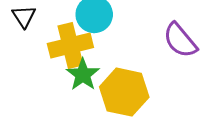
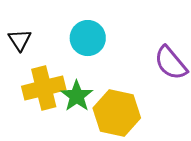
yellow cross: (70, 46) -> (44, 88), moved

